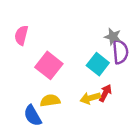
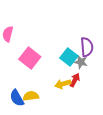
gray star: (113, 37) -> (81, 62), moved
yellow semicircle: (50, 101) -> (31, 96), moved

